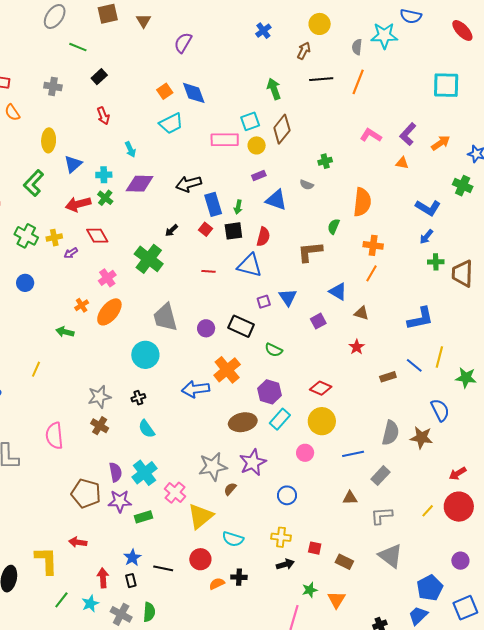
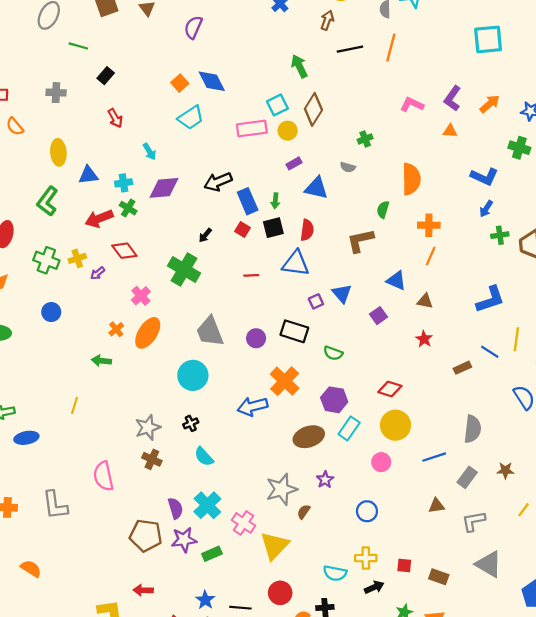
blue triangle: (73, 164) -> (88, 175), turned 42
brown star: (421, 438) -> (505, 470), moved, size x0.7
purple star: (253, 462) -> (325, 480), size x0.6
cyan semicircle: (233, 539) -> (335, 573), moved

